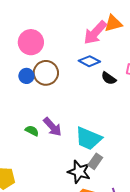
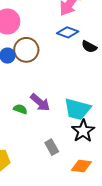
gray rectangle: (95, 161) -> (52, 147), moved, turned -56
black star: (79, 172) -> (83, 131), moved, turned 30

